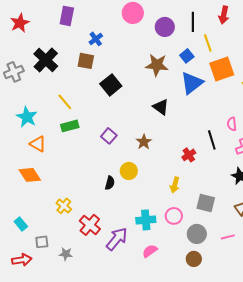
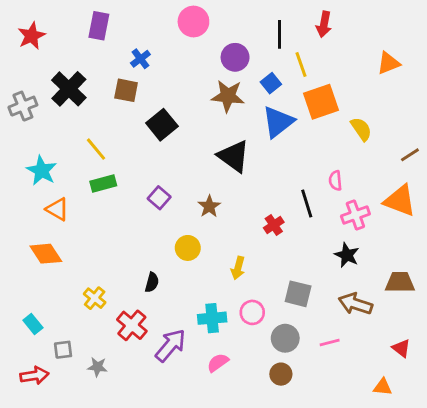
purple circle: (165, 27) -> (235, 57), moved
black triangle: (161, 107) -> (234, 156), size x1.4
black semicircle: (110, 183) -> (152, 282), moved
yellow arrow: (175, 185) -> (238, 268), moved

